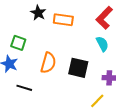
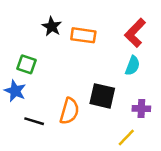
cyan semicircle: (102, 44) -> (133, 66), turned 49
orange semicircle: (48, 63) -> (69, 111), moved

